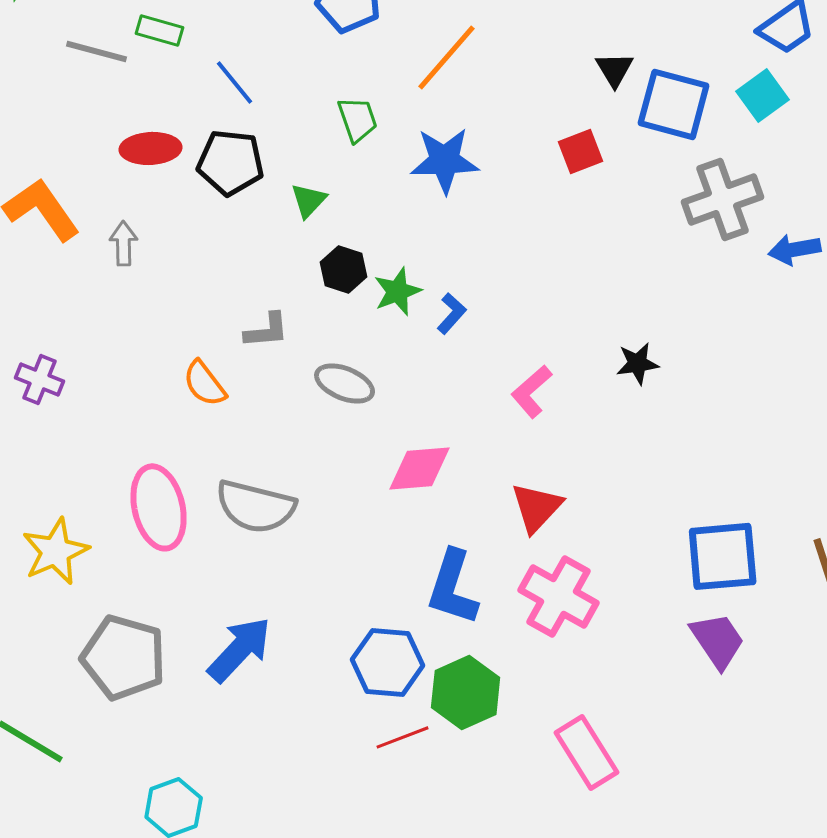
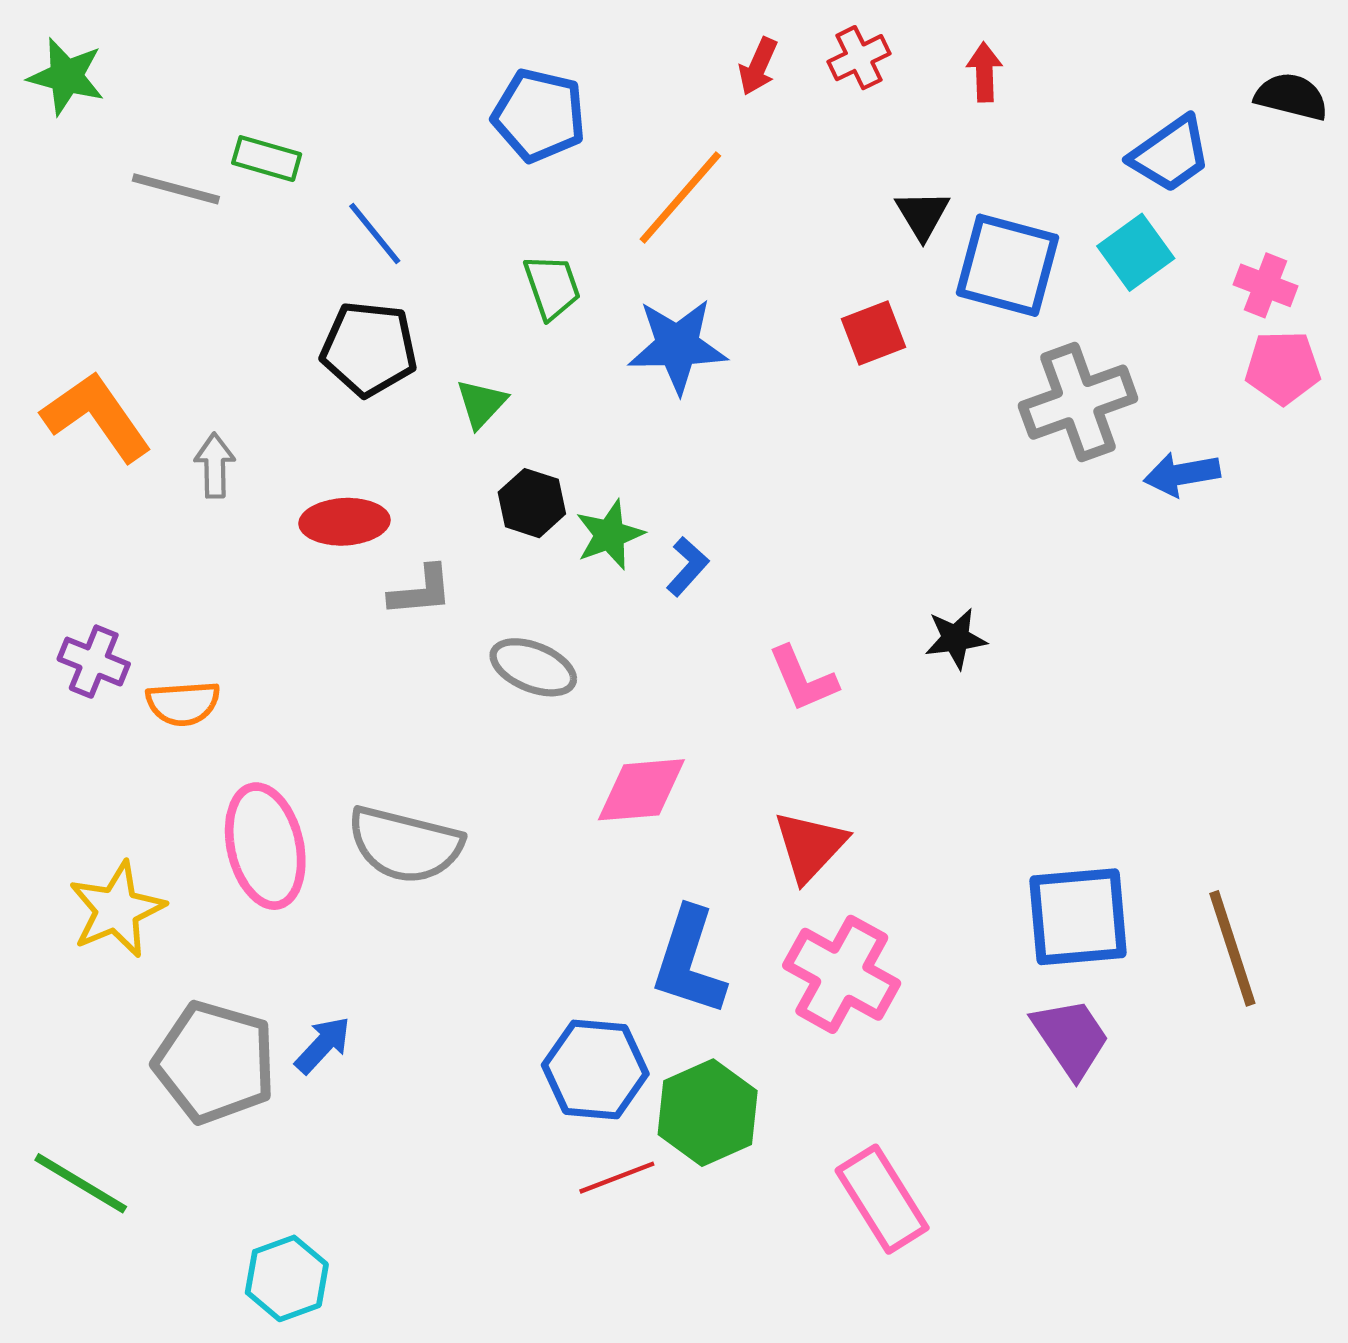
red ellipse: (151, 148) -> (344, 522), moved
orange semicircle: (205, 383) -> (183, 703), moved, turned -57
pink L-shape: (532, 391) -> (803, 679), turned -72
blue arrow: (240, 649) -> (323, 1045), moved, size x0.6

